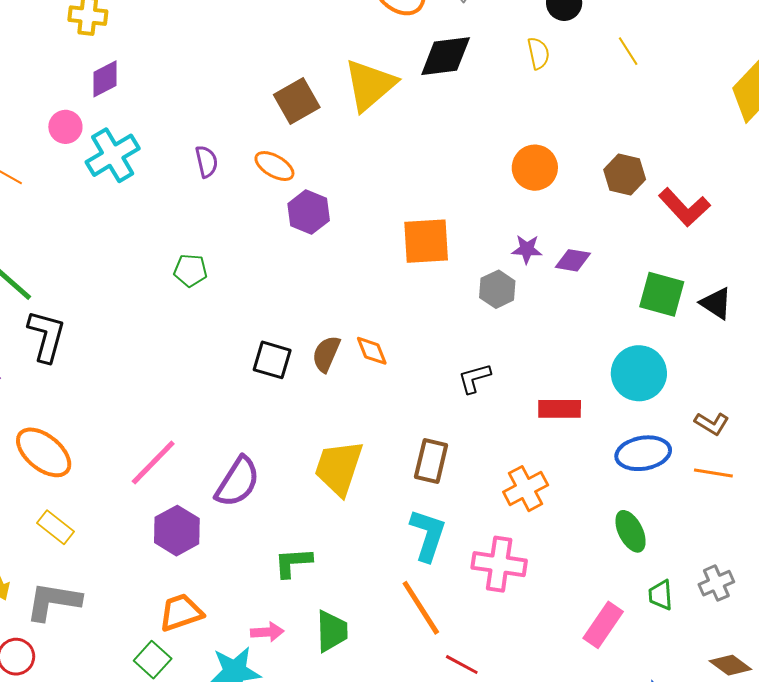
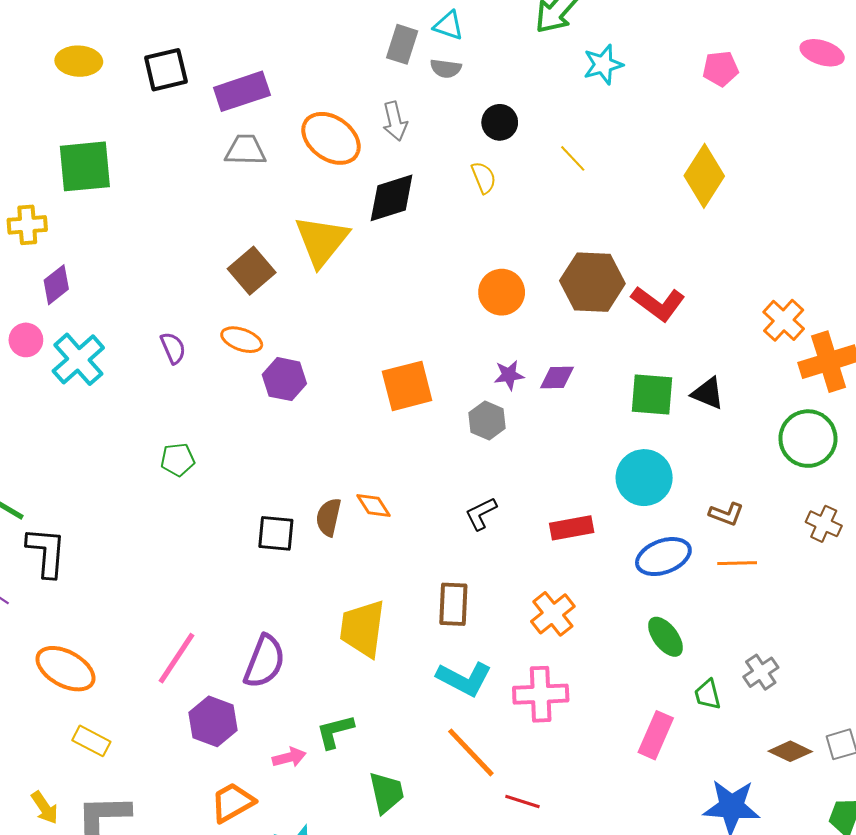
brown hexagon: (625, 174) -> (592, 282), size x1.5
cyan L-shape: (428, 535) -> (464, 679), turned 110
pink arrow: (267, 632) -> (289, 757), moved

